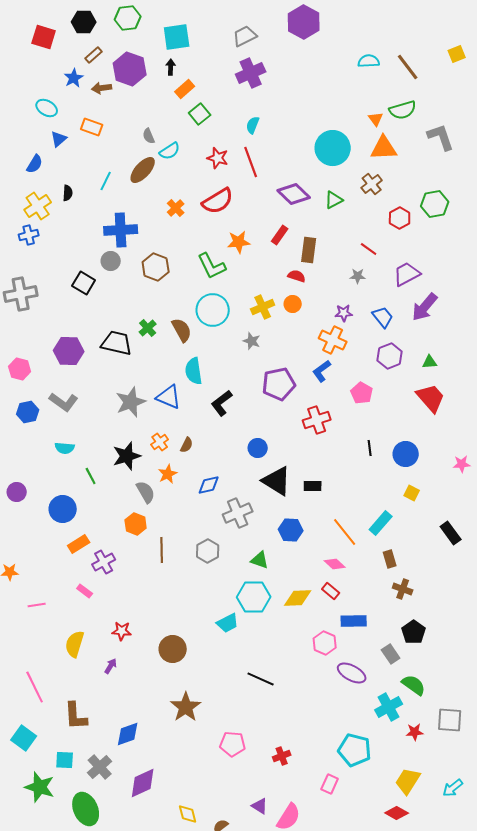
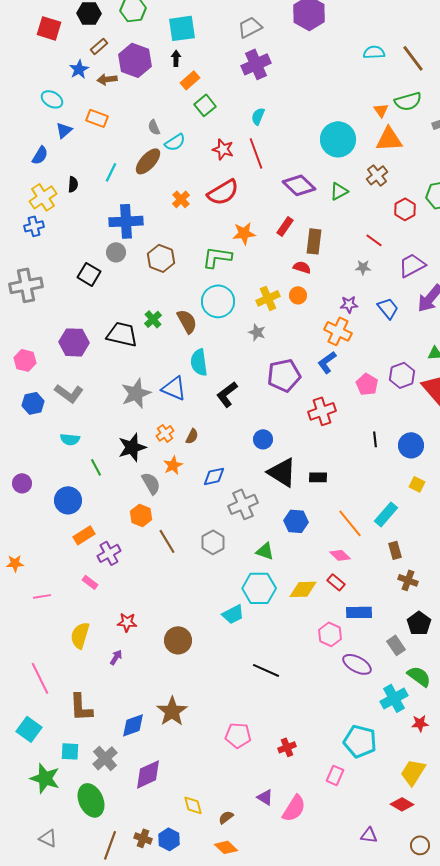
green L-shape: (212, 266) -> (217, 257), turned 124
purple hexagon: (390, 356) -> (402, 375), moved
brown line: (162, 550) -> (167, 541), turned -30
brown star: (186, 707) -> (172, 711), moved

